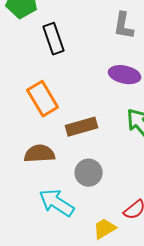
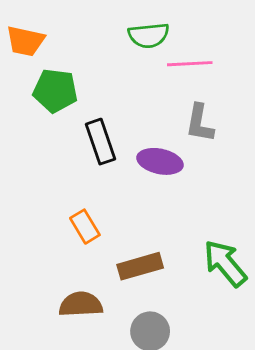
purple ellipse: (125, 75) -> (160, 161), moved
orange rectangle: (43, 99) -> (85, 227), size x0.7

